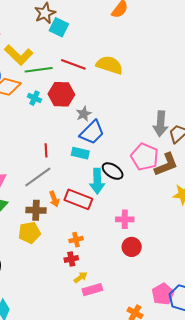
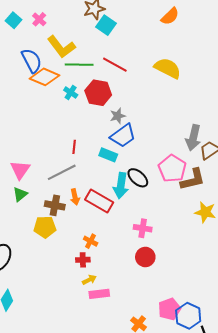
yellow semicircle: (110, 65) -> (168, 68), moved
orange cross: (76, 240) -> (91, 241), turned 32

